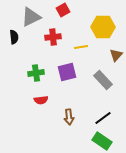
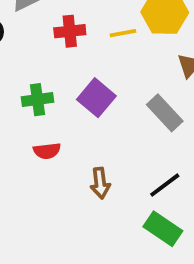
yellow line: (81, 47) -> (123, 33), moved
purple square: (67, 72) -> (96, 98), turned -36

